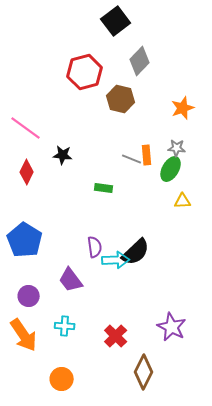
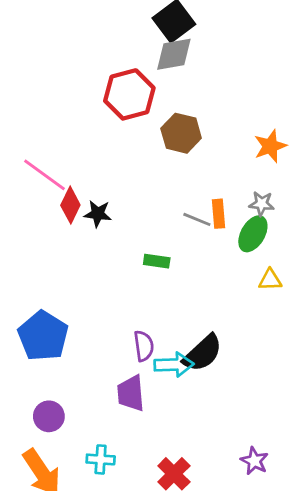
gray diamond: (140, 61) -> (174, 54), moved, turned 36
red diamond: (27, 172) -> (70, 205), moved
purple trapezoid: (71, 280) -> (131, 393), moved, turned 32
purple star: (172, 327) -> (254, 461), size x0.7

